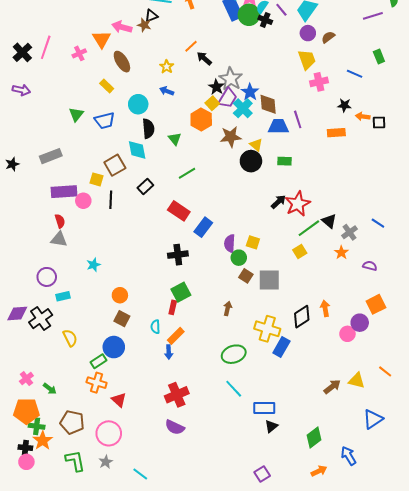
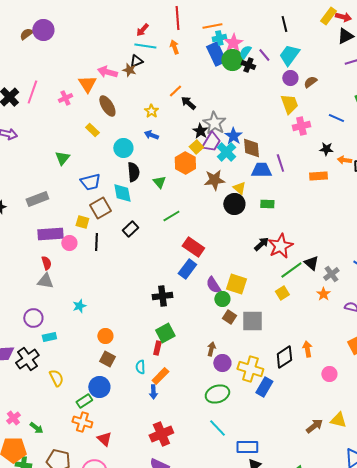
blue trapezoid: (105, 120) -> (90, 182), moved
red rectangle: (179, 211) -> (193, 247), moved
yellow square: (253, 242) -> (236, 284), size x1.5
purple semicircle: (230, 243) -> (213, 285), turned -36
purple circle: (360, 323) -> (222, 363), moved

